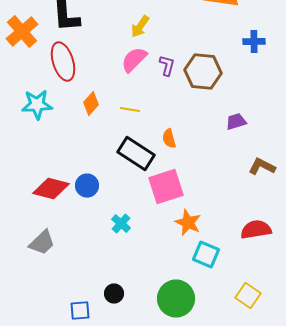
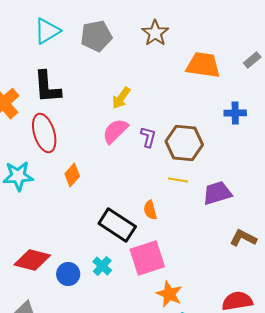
yellow line: (130, 110) -> (178, 180), moved
purple trapezoid: (236, 122) -> (217, 193), size x1.4
blue circle: (87, 186) -> (68, 274), moved
cyan cross: (121, 224) -> (102, 266), moved

